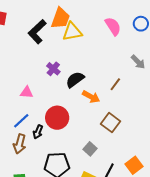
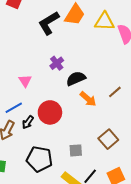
yellow triangle: (72, 32) -> (104, 21), moved
pink triangle: (27, 92) -> (25, 81), turned 40
brown square: (111, 123) -> (108, 139), moved
gray square: (90, 149) -> (76, 150), turned 32

